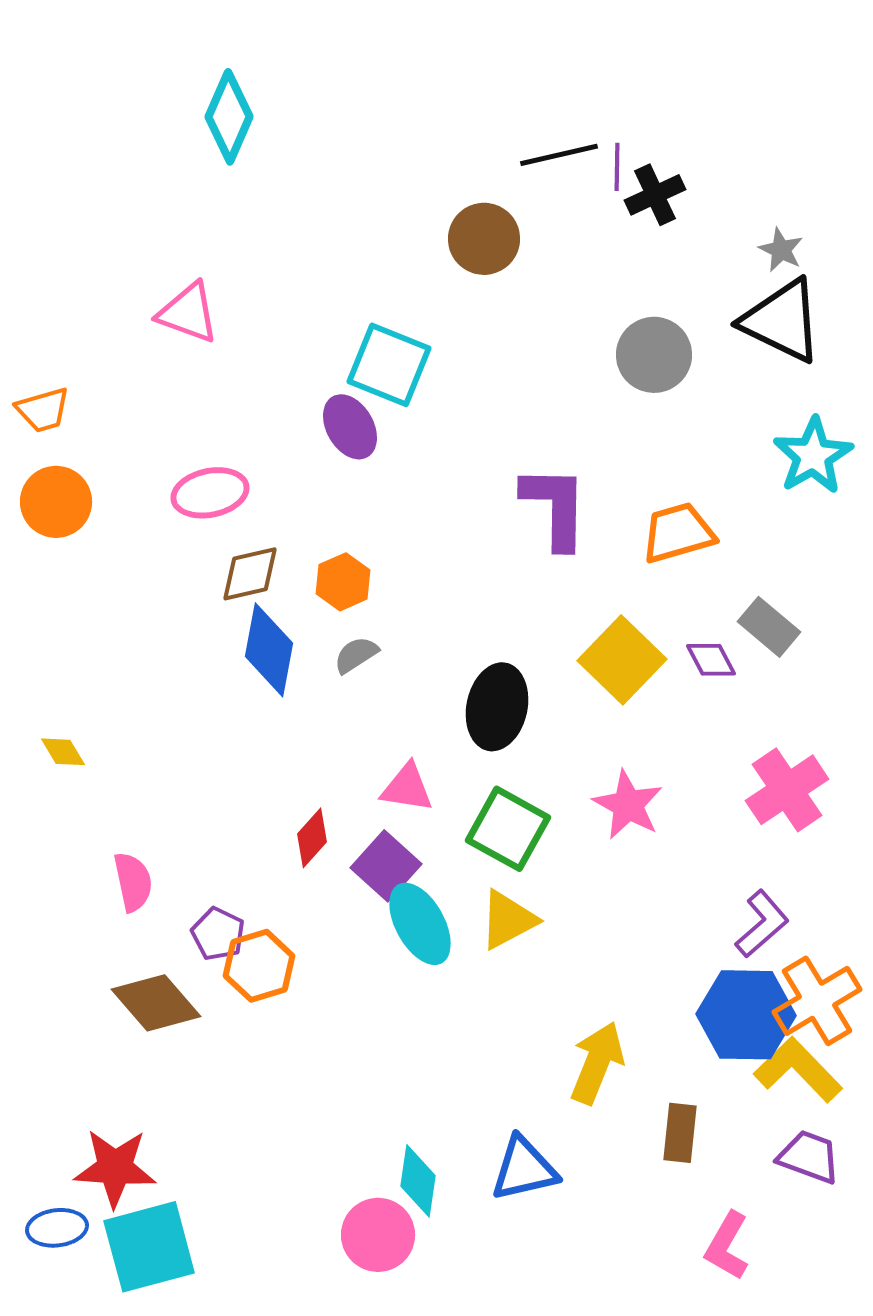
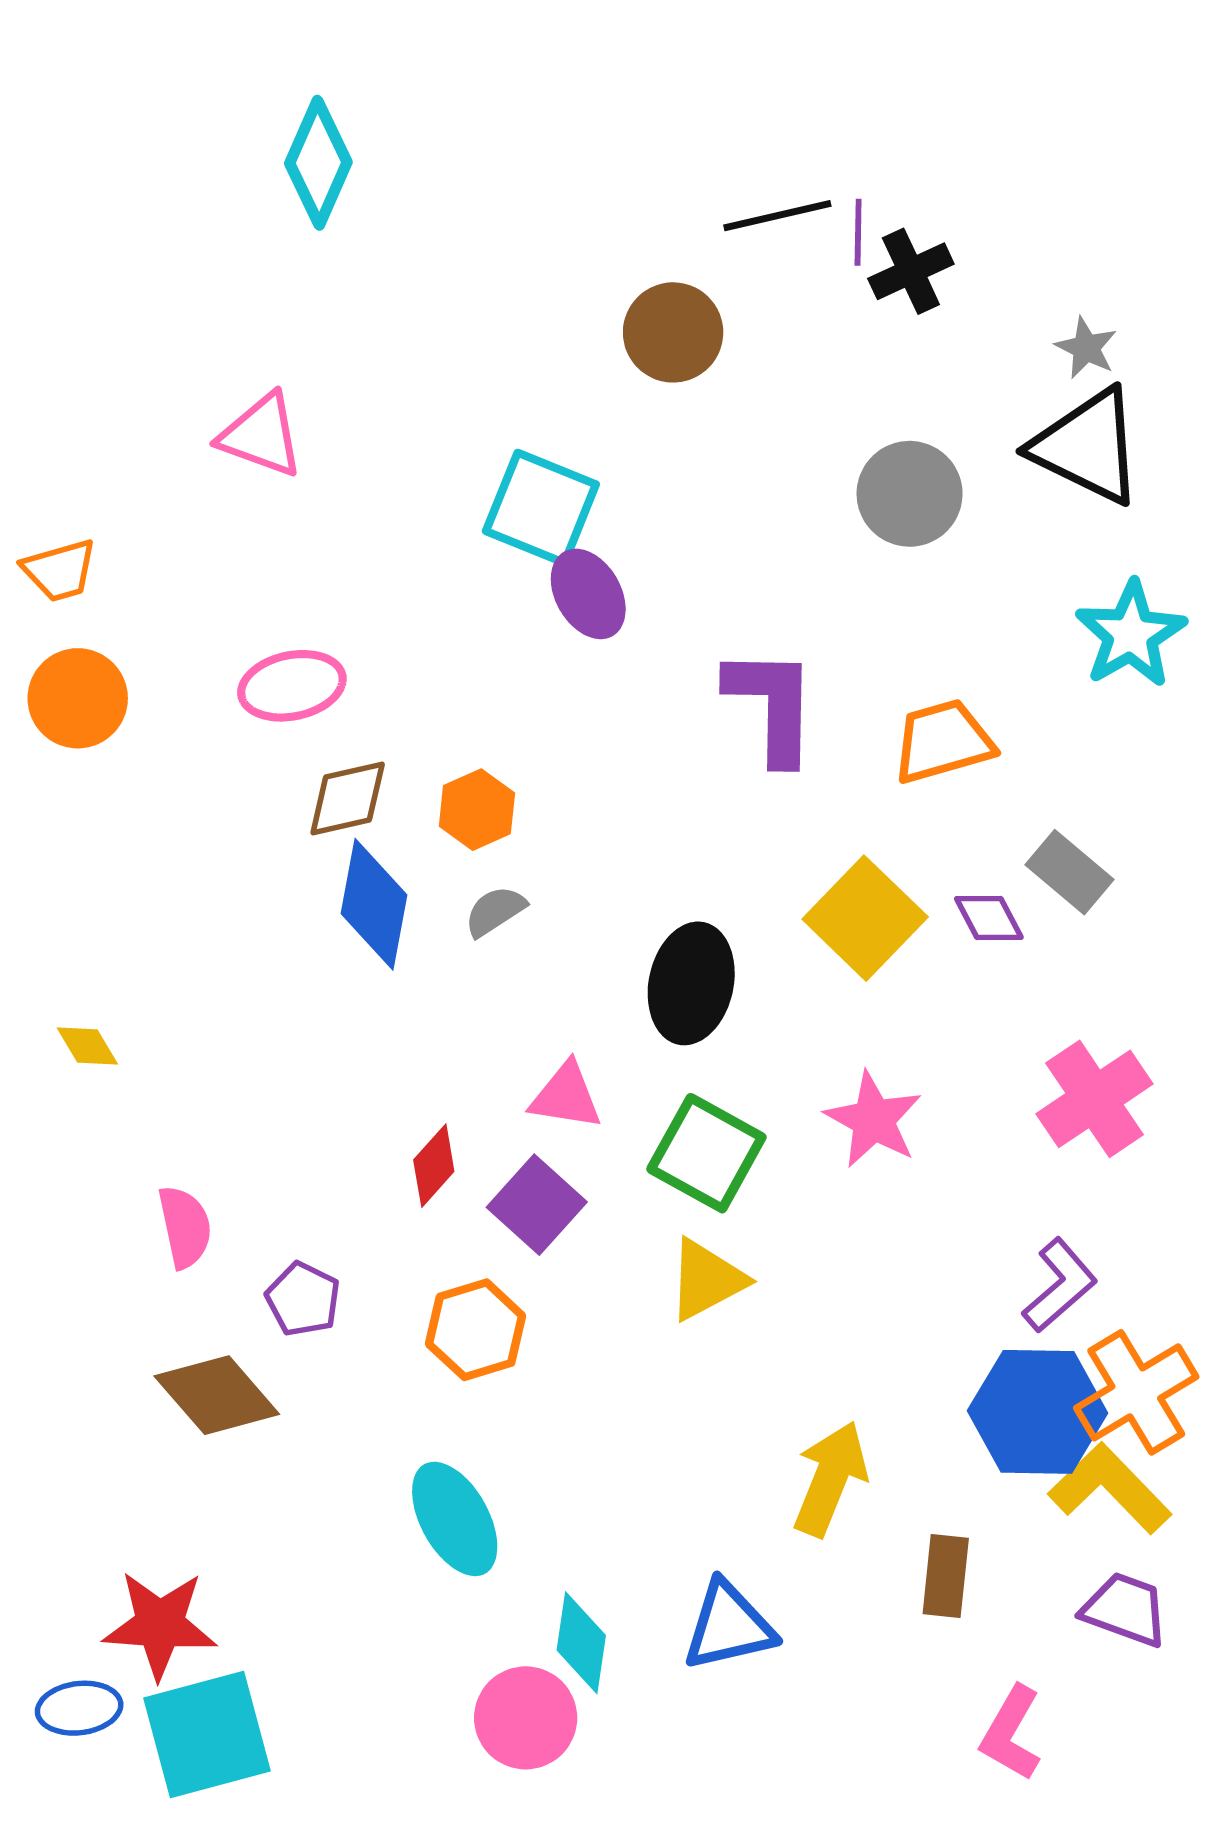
purple ellipse: (350, 427) -> (588, 594), moved
cyan ellipse: (420, 924) -> (455, 1519), moved
orange hexagon: (259, 966) -> (476, 1330), moved

